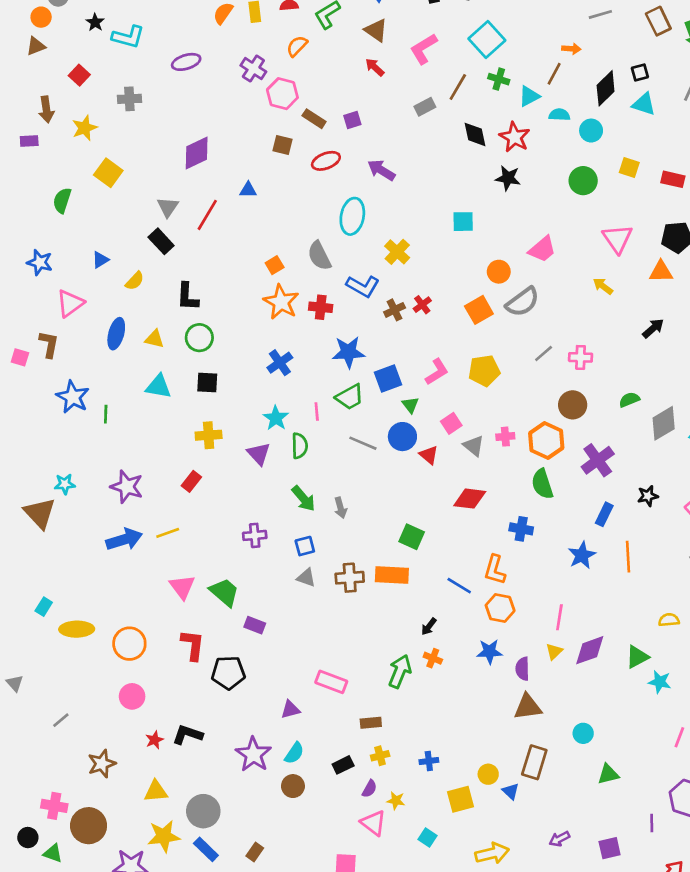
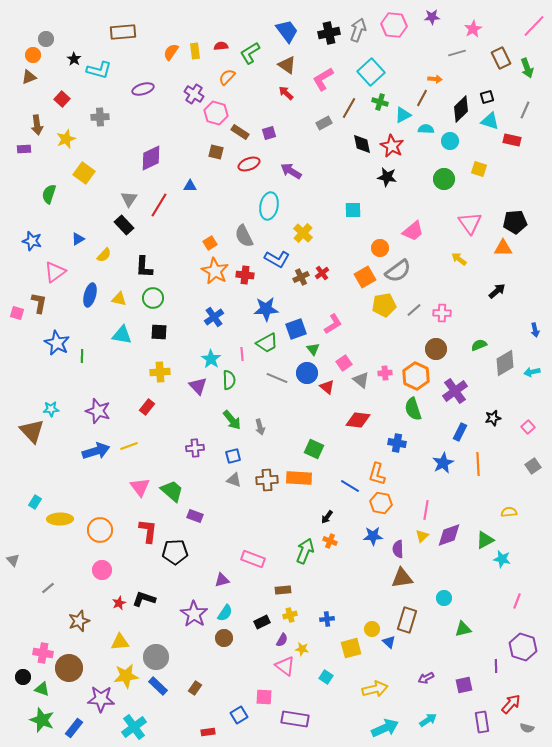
red rectangle: (673, 179) -> (512, 140), moved
yellow pentagon: (484, 371) -> (384, 305), moved

